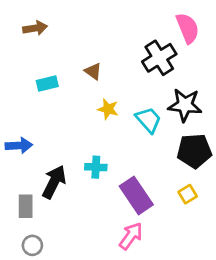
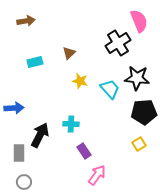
brown triangle: (93, 71) -> (69, 53), turned 40
purple rectangle: (136, 195) -> (84, 151), moved, size x0.6

